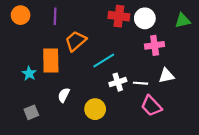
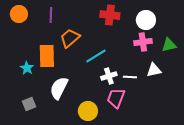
white circle: (145, 18) -> (146, 20), moved
green triangle: (183, 20) -> (169, 45), moved
white semicircle: (64, 95) -> (59, 88), size x1.6
pink trapezoid: (151, 106) -> (116, 98), moved, turned 65
yellow circle: (95, 109) -> (88, 111), moved

